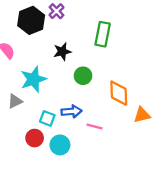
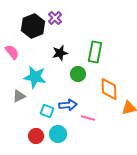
green rectangle: (103, 34) -> (95, 52), moved
cyan star: (33, 79) -> (35, 77), turned 30
red circle: (35, 138) -> (36, 136), moved

